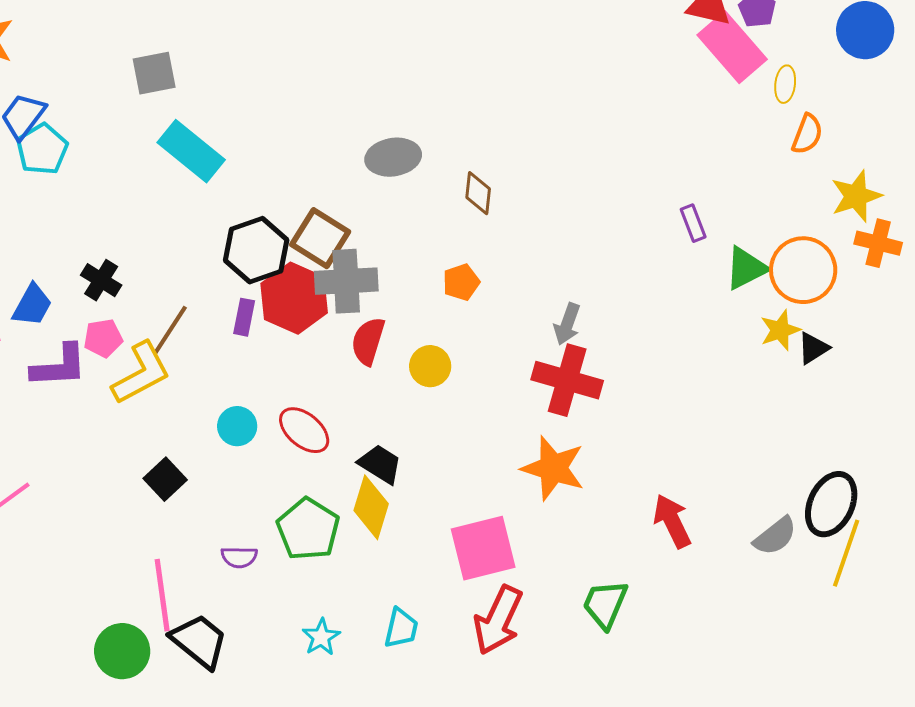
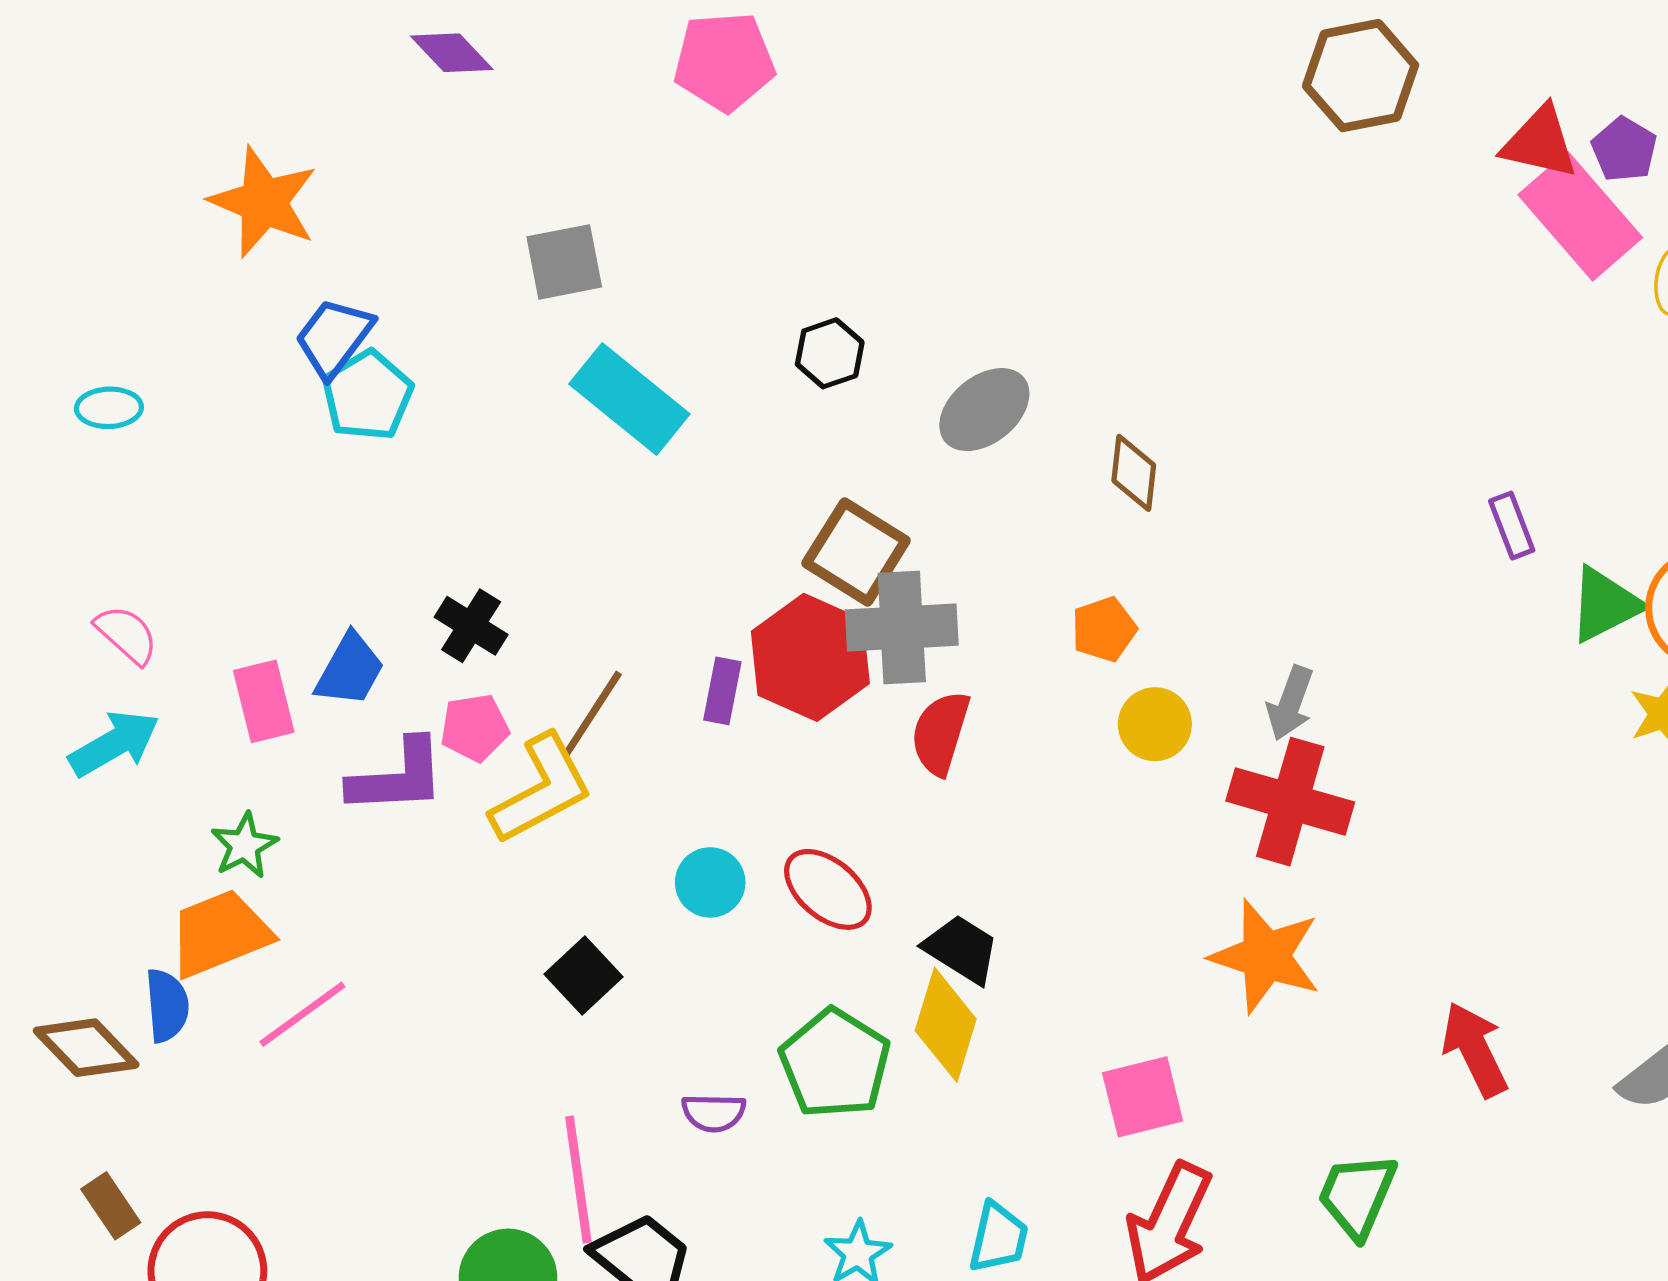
gray ellipse: (393, 157) -> (984, 410), turned -30
black hexagon: (256, 250) -> (830, 353), moved, size x0.6
yellow circle: (430, 366) -> (1155, 724), moved
pink square: (483, 548) -> (1143, 1097), size x0.7

